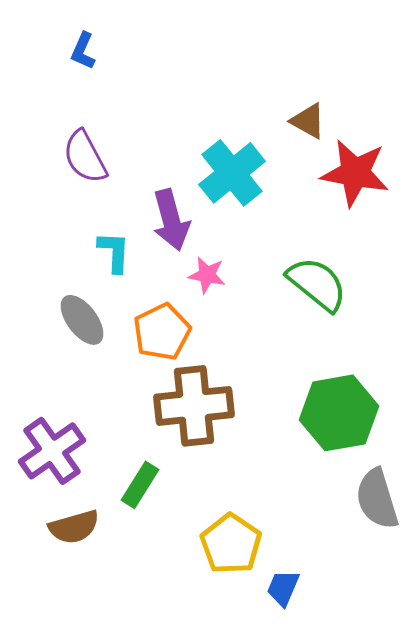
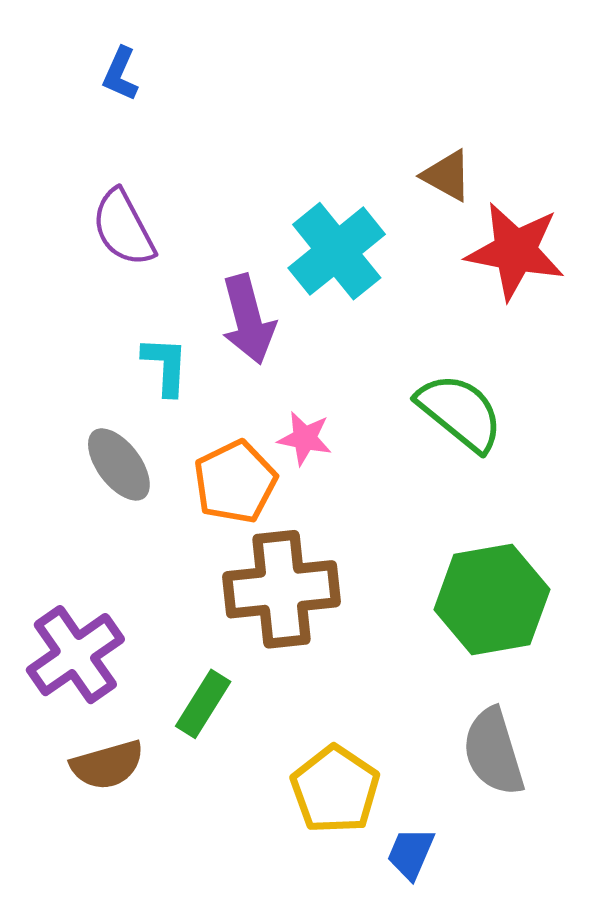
pink star: (207, 275) -> (305, 438), moved
gray semicircle: (377, 499) -> (493, 752), moved

